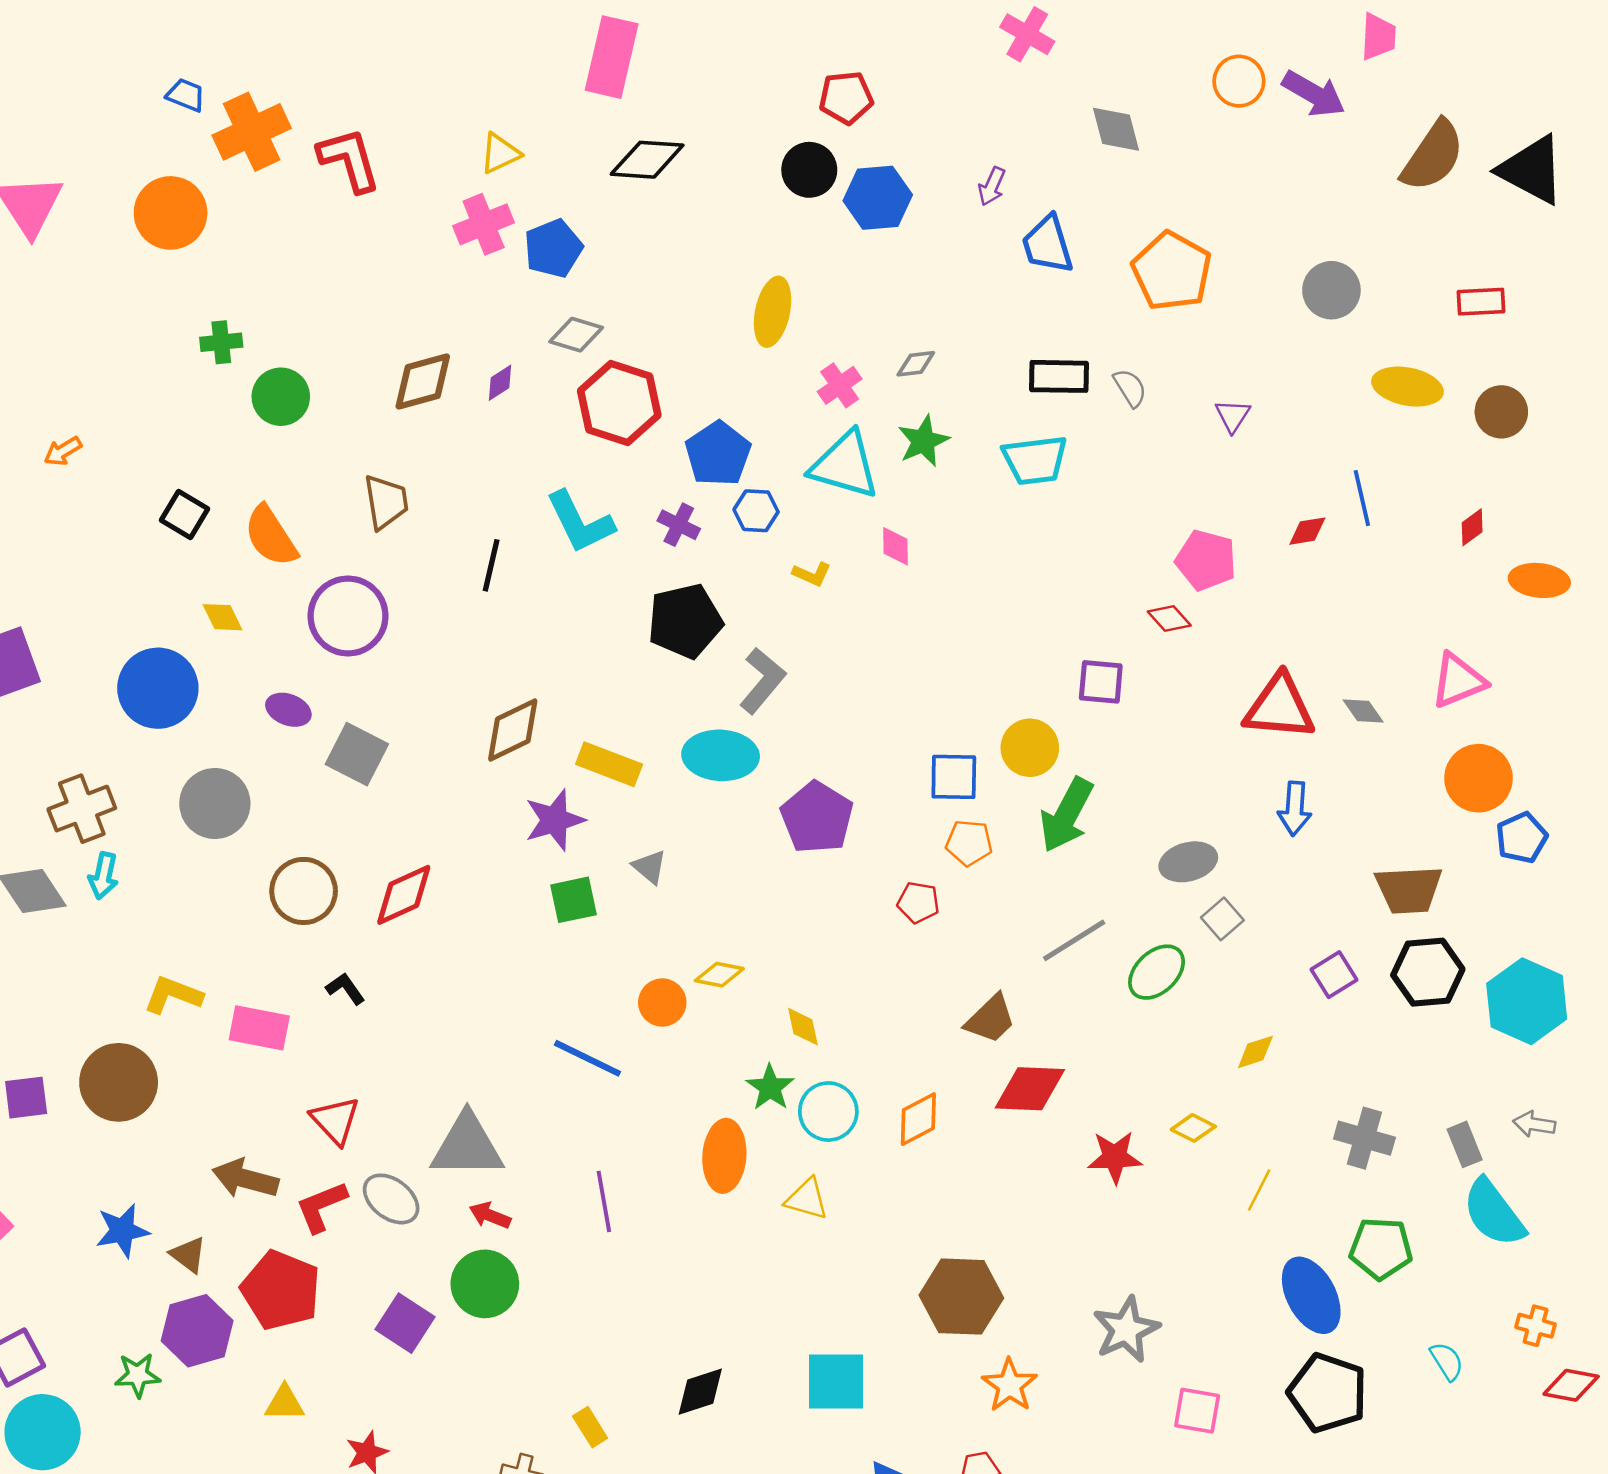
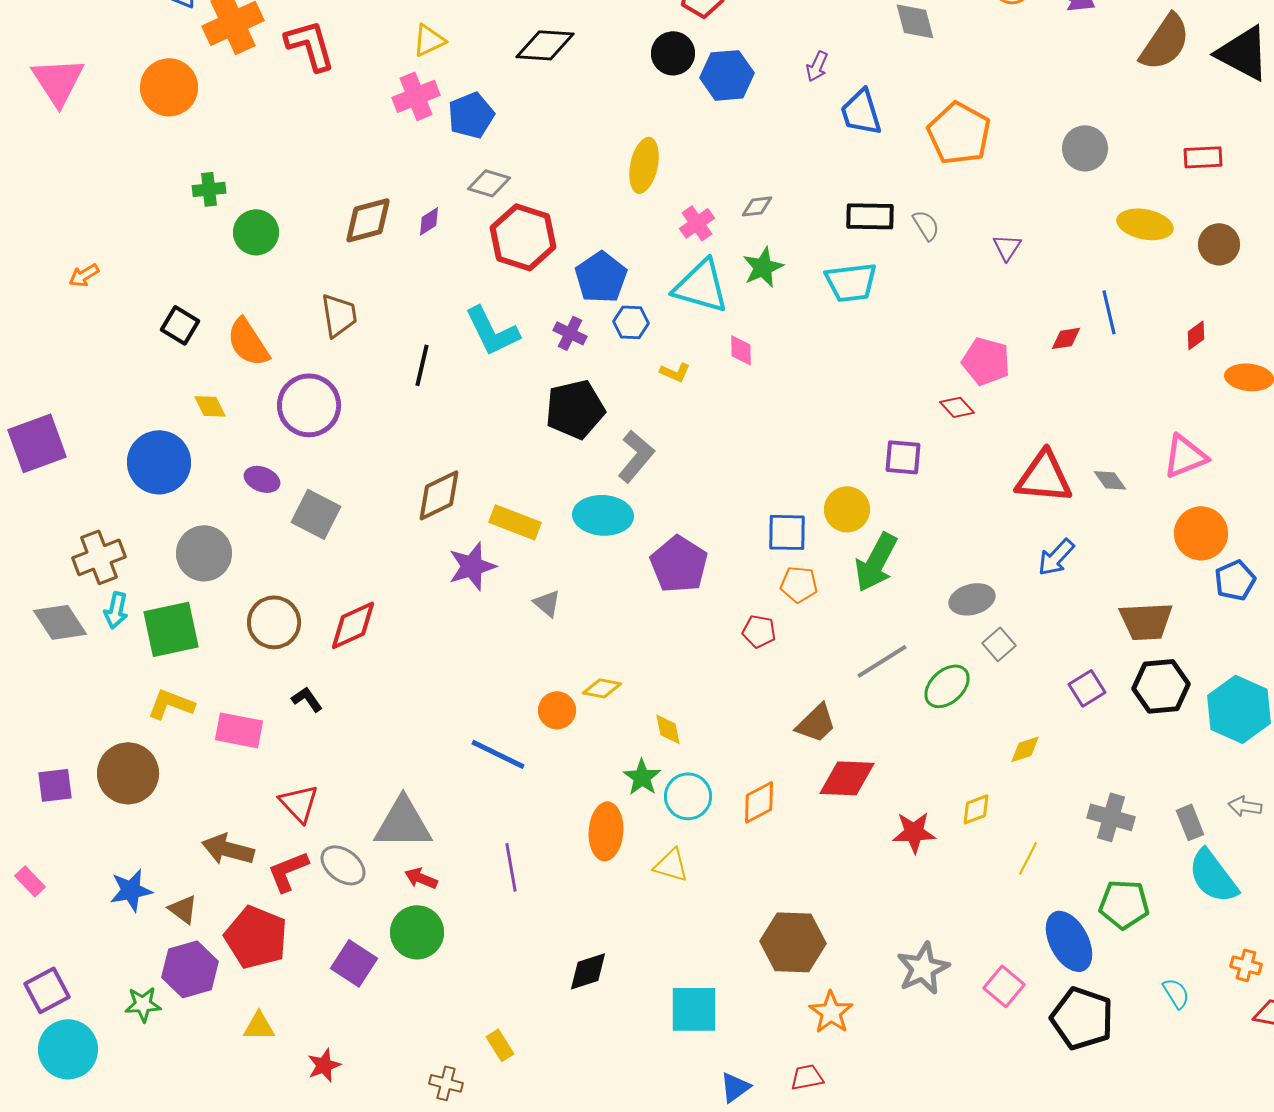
blue arrow: (1295, 809) -> (1056, 557), turned 39
green square: (574, 900) -> (171, 629), moved, size x1.5
yellow diamond: (1193, 1128) -> (976, 809), turned -48
black diamond: (700, 1392) -> (588, 971), moved
pink square: (1197, 1411) -> (1004, 986), moved, turned 30

